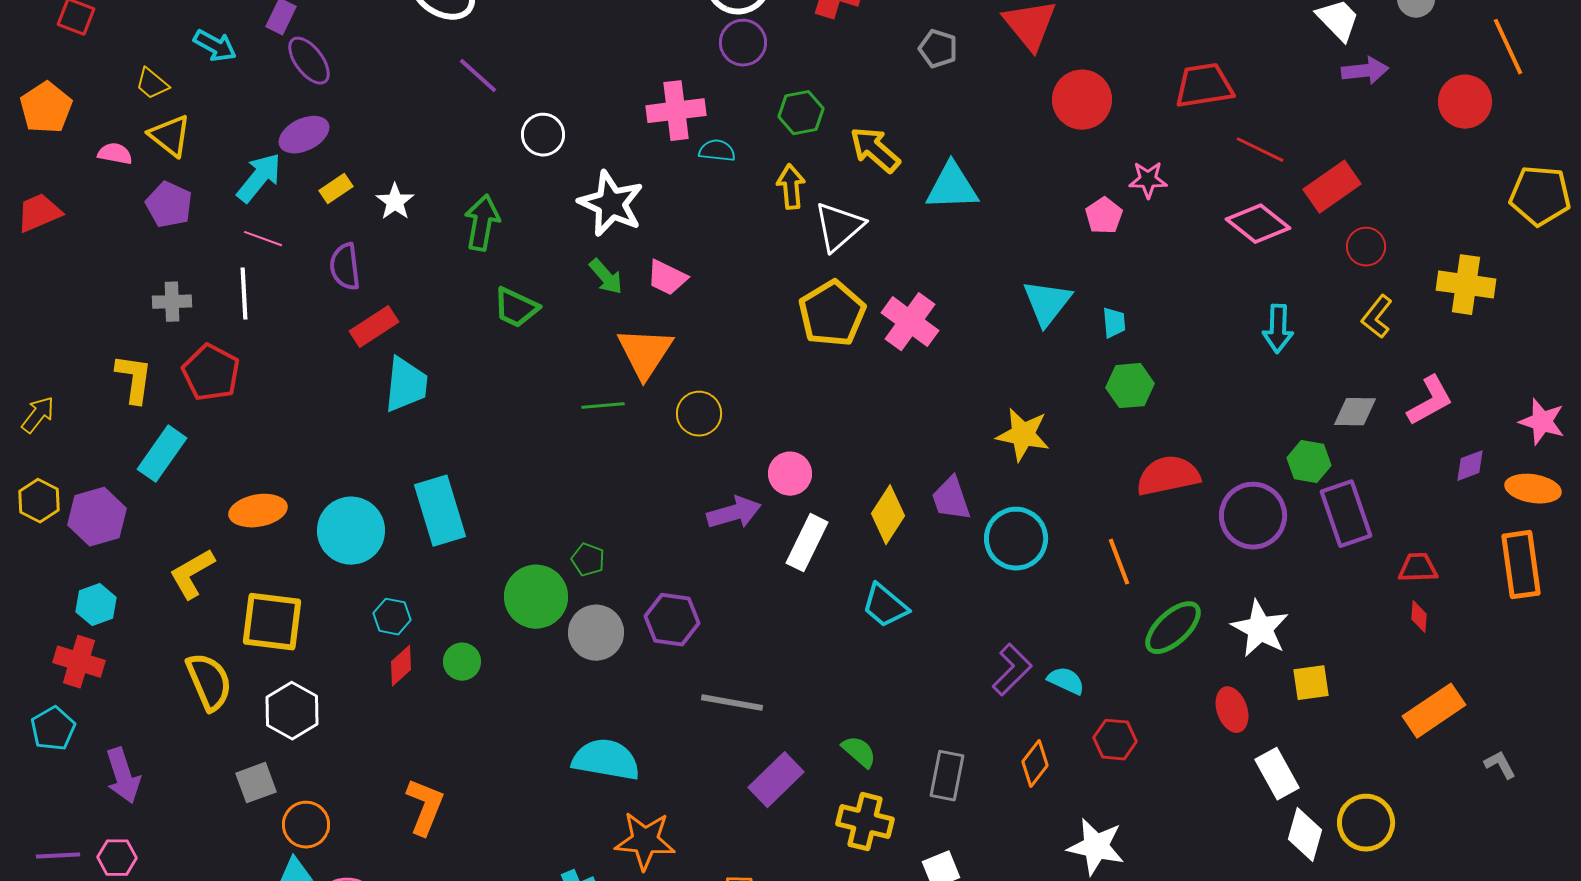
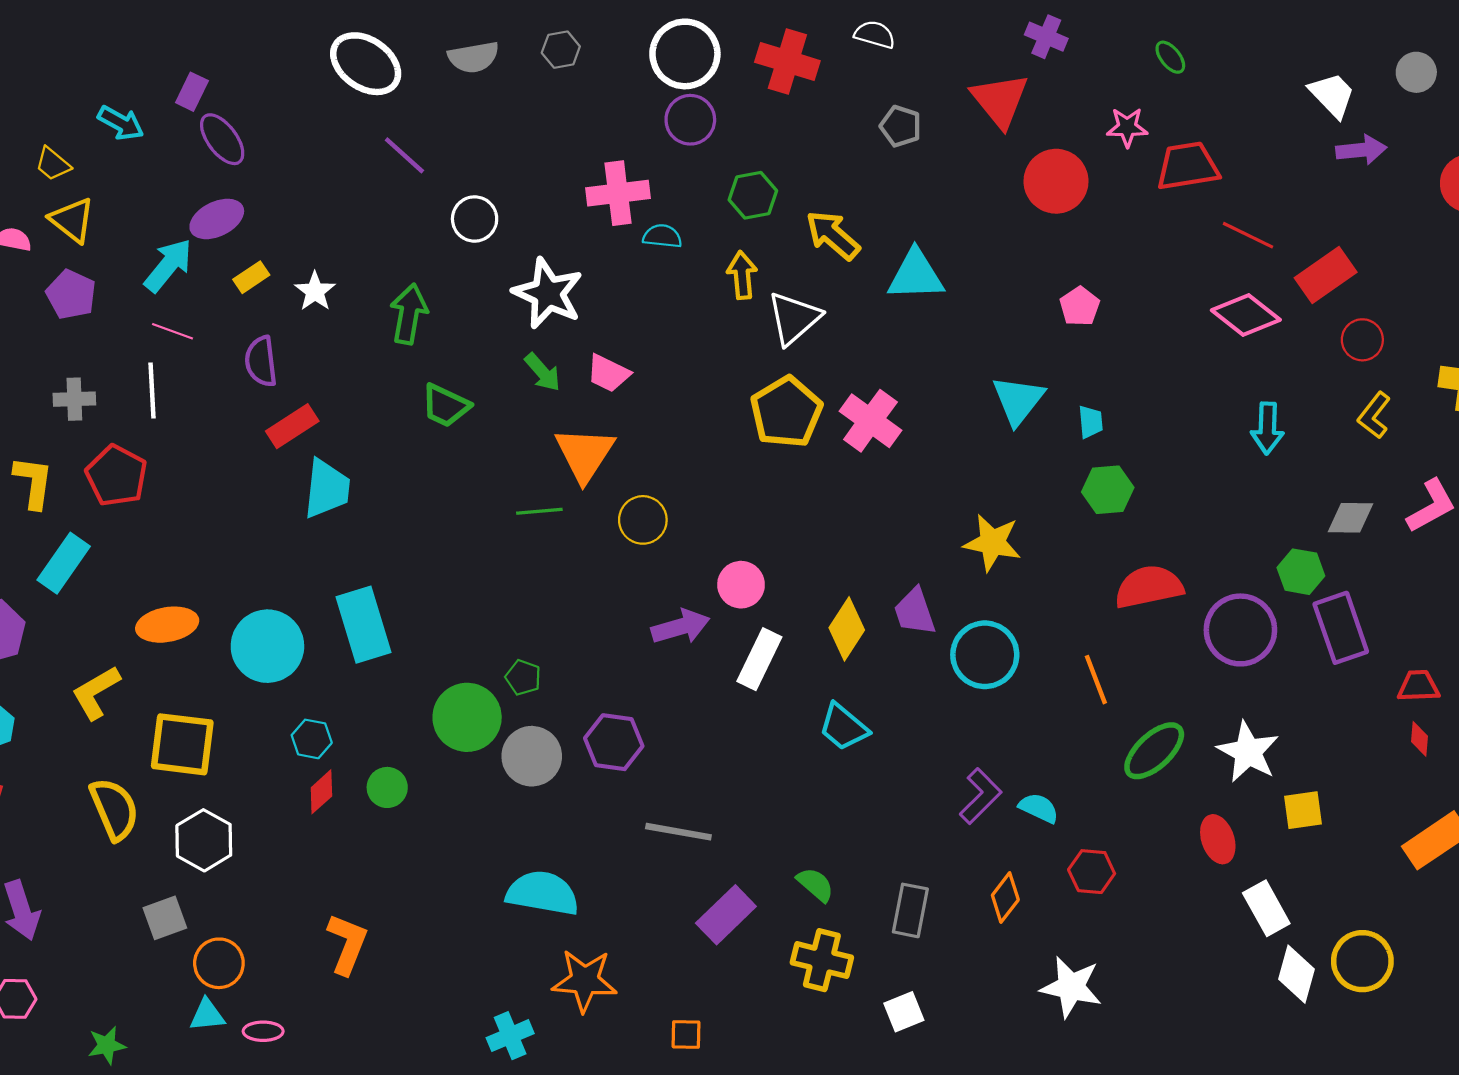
pink star: (1148, 180) -> (1127, 127), moved

